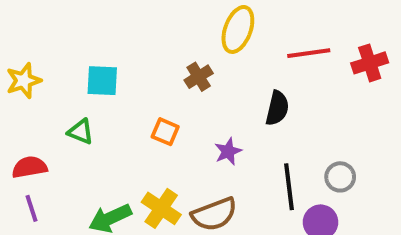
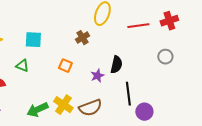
red cross: (370, 63) -> (169, 21), moved
black semicircle: (277, 108) -> (116, 65), moved
gray circle: (340, 177) -> (165, 57), moved

